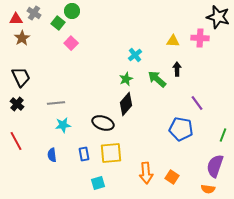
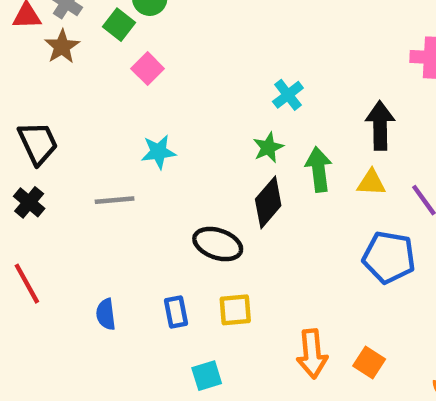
brown star: (22, 38) -> (62, 47), moved
yellow triangle: (173, 41) -> (371, 183), moved
black arrow: (177, 69) -> (380, 126), size x1.5
green arrow: (157, 79) -> (319, 169), moved, turned 42
cyan star: (63, 125) -> (158, 152), moved
yellow square: (111, 153) -> (235, 310), size x0.7

